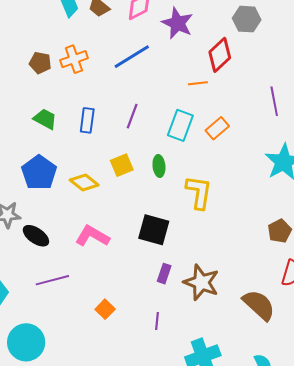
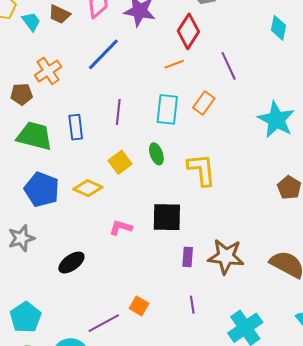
brown pentagon: (40, 63) -> (22, 94), moved
purple line: (274, 101) -> (229, 66), moved
green trapezoid: (45, 119) -> (34, 136), size x1.5
black ellipse: (36, 236) -> (71, 263), moved, turned -56
pink L-shape: (92, 236) -> (121, 228), moved, size x0.7
purple line: (52, 280) -> (104, 323), moved

